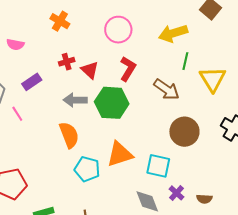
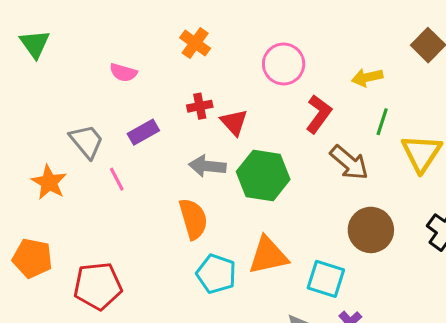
yellow arrow: (173, 33) -> (367, 77), size x0.7
red L-shape: (128, 69) -> (319, 114), moved

